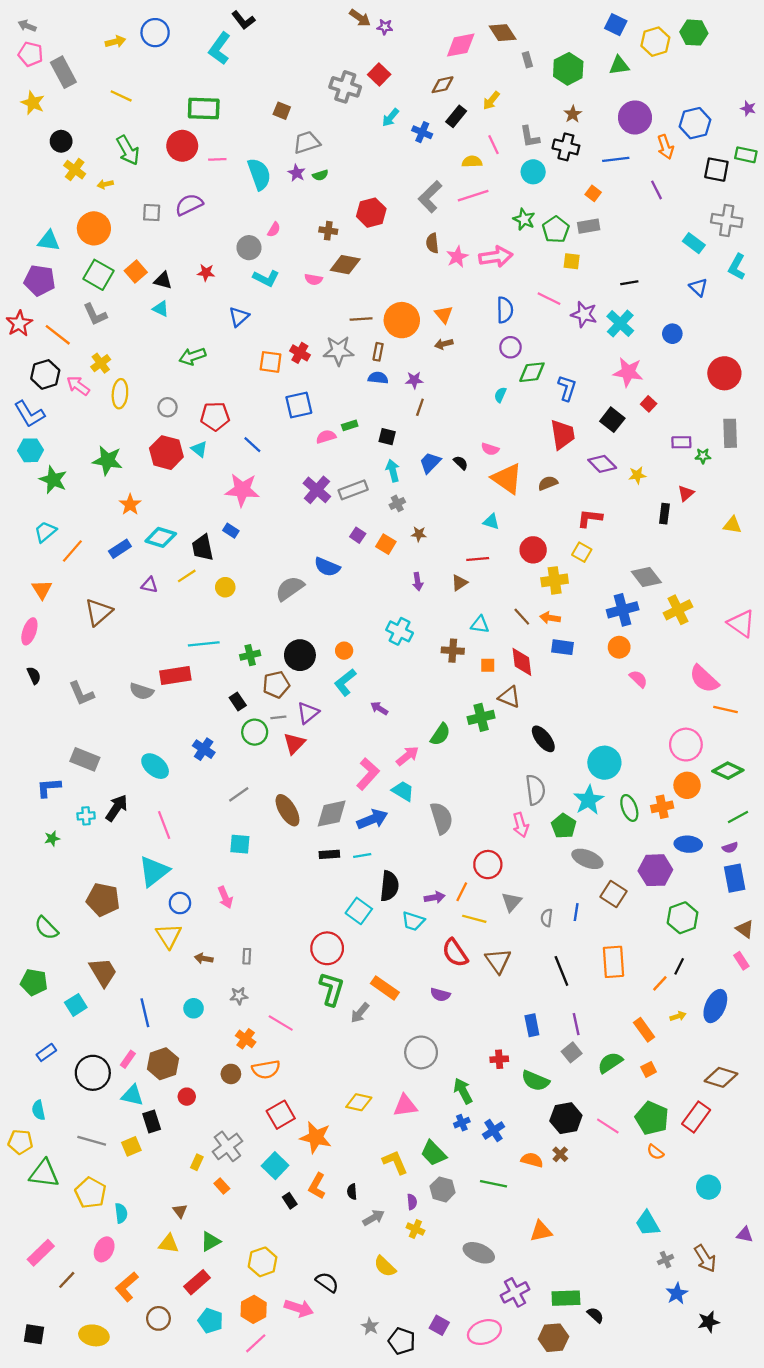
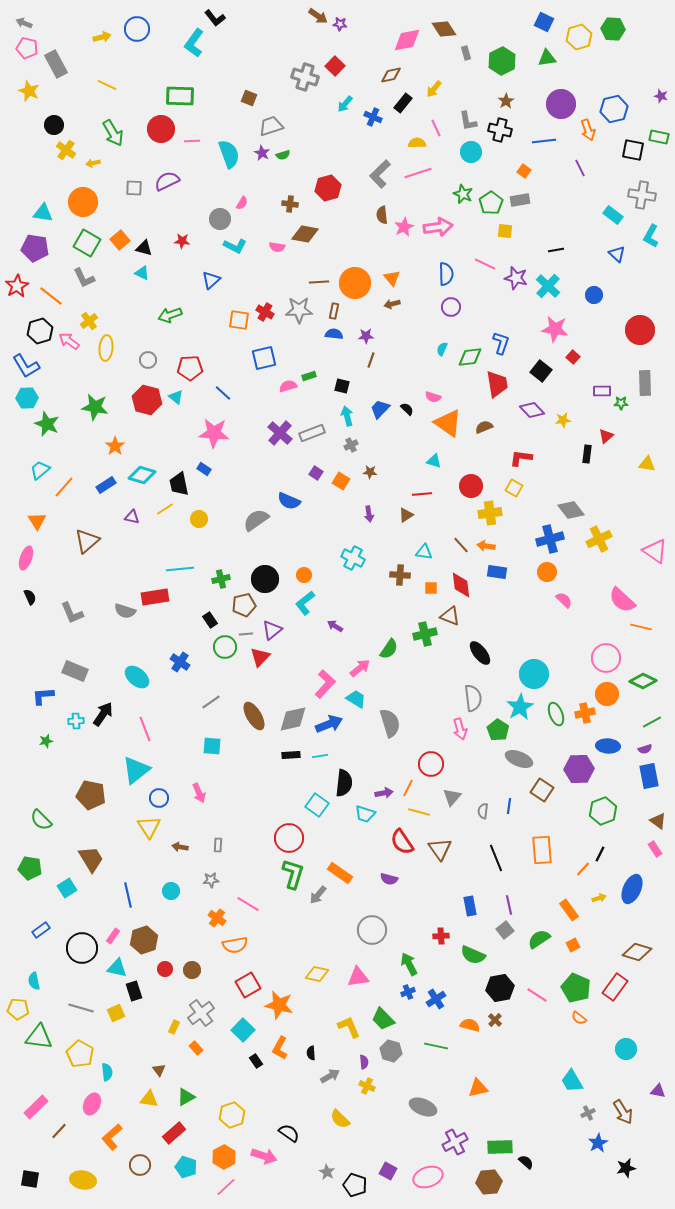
green diamond: (532, 372) -> (470, 357), moved
brown circle: (231, 1074) -> (192, 970), moved

